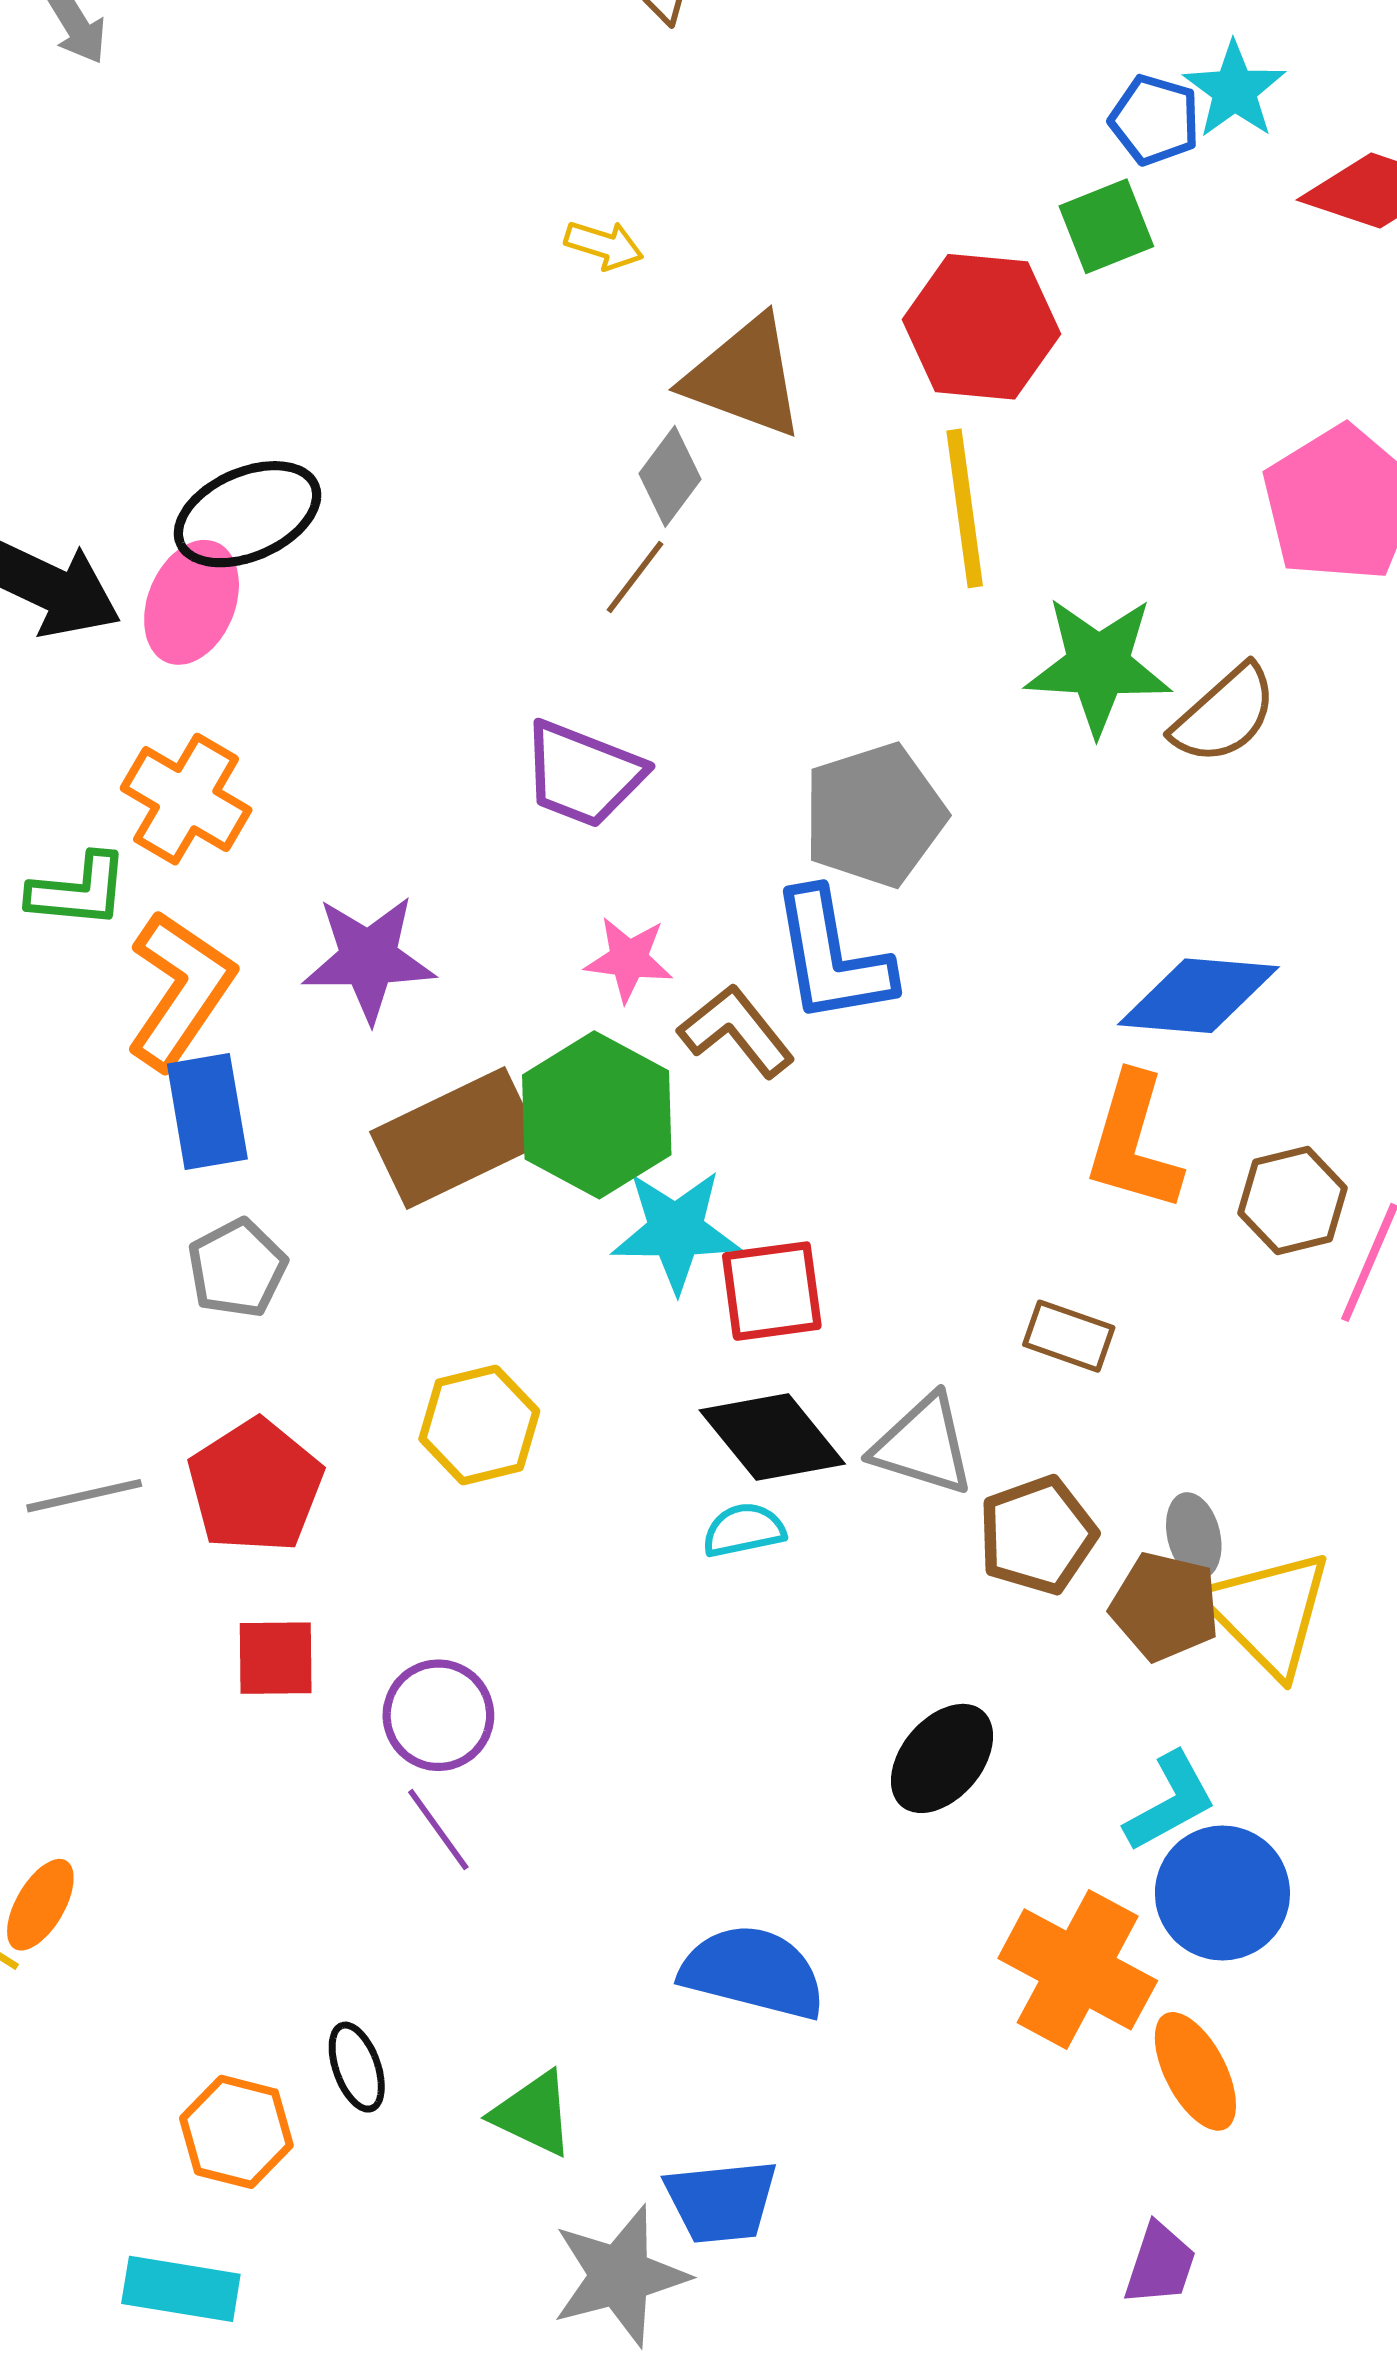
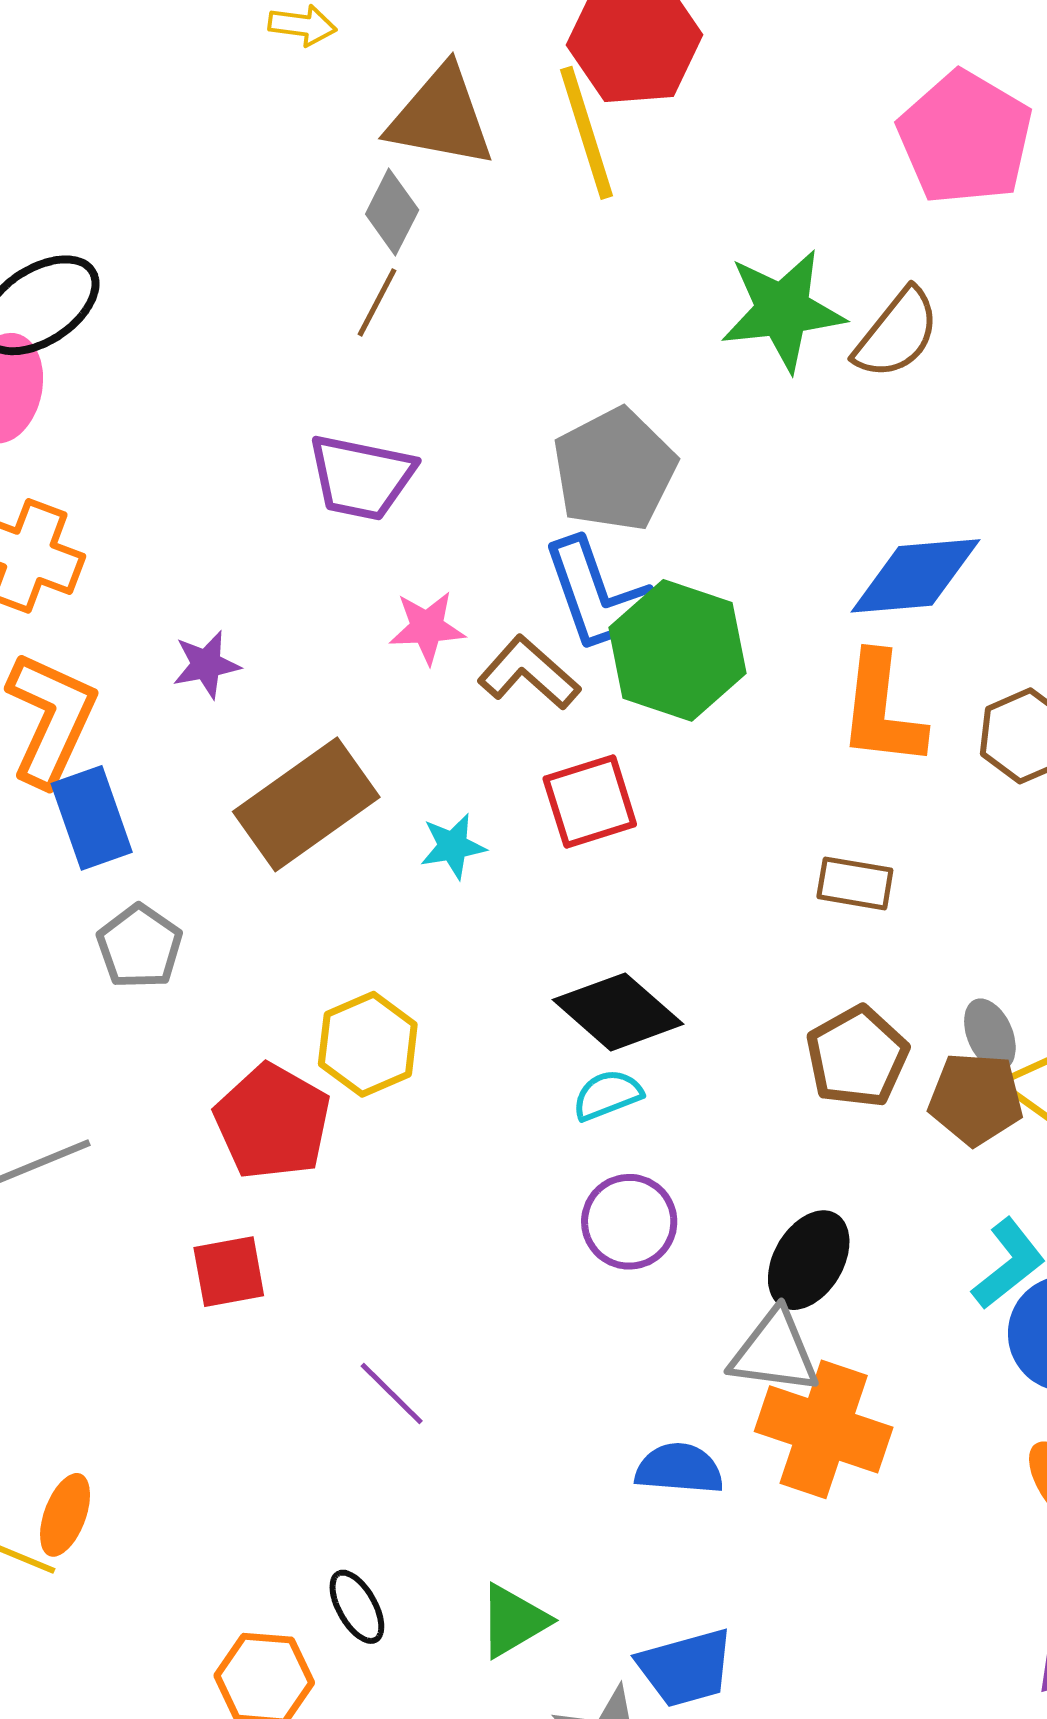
yellow line: (965, 508) -> (587, 133), moved
purple star: (369, 958) -> (206, 665), size x0.6
green hexagon: (597, 1115) -> (677, 650), moved
cyan star: (676, 1231) -> (453, 846), moved, size x0.6
red square: (772, 1291) -> (590, 802), moved
gray triangle: (923, 1445) -> (775, 1352), moved
red pentagon: (255, 1486) -> (272, 1122), moved
purple circle: (438, 1715) -> (629, 1222), moved
orange cross: (1078, 1969) -> (824, 1429), moved
blue semicircle: (753, 1972) -> (679, 1469), size x0.7
green triangle: (533, 2114) -> (513, 1621), turned -46

